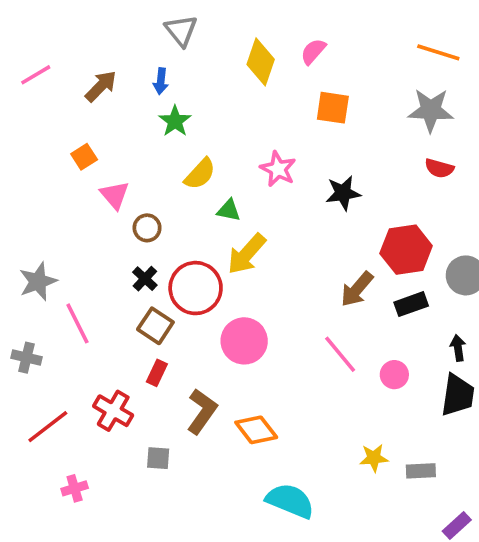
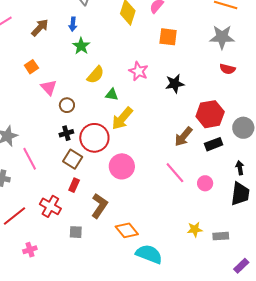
black cross: (145, 279) -> (66, 133), turned 32
orange diamond: (256, 430) -> (127, 230), moved

